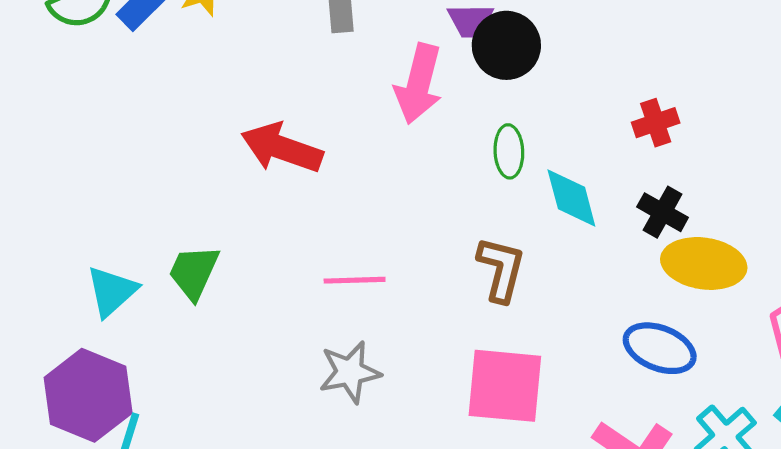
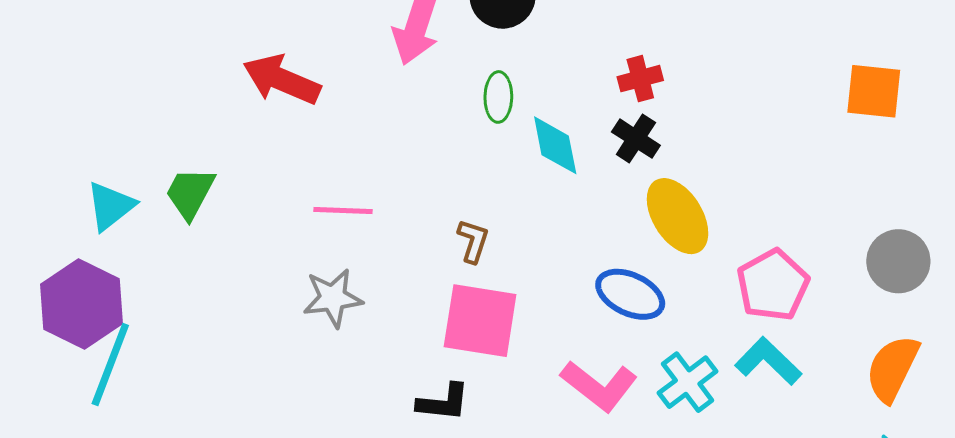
black cross: (663, 212) -> (636, 139), moved
yellow ellipse: (704, 263) -> (678, 216), turned 46
brown L-shape: (501, 269) -> (473, 241), moved, size x0.7

